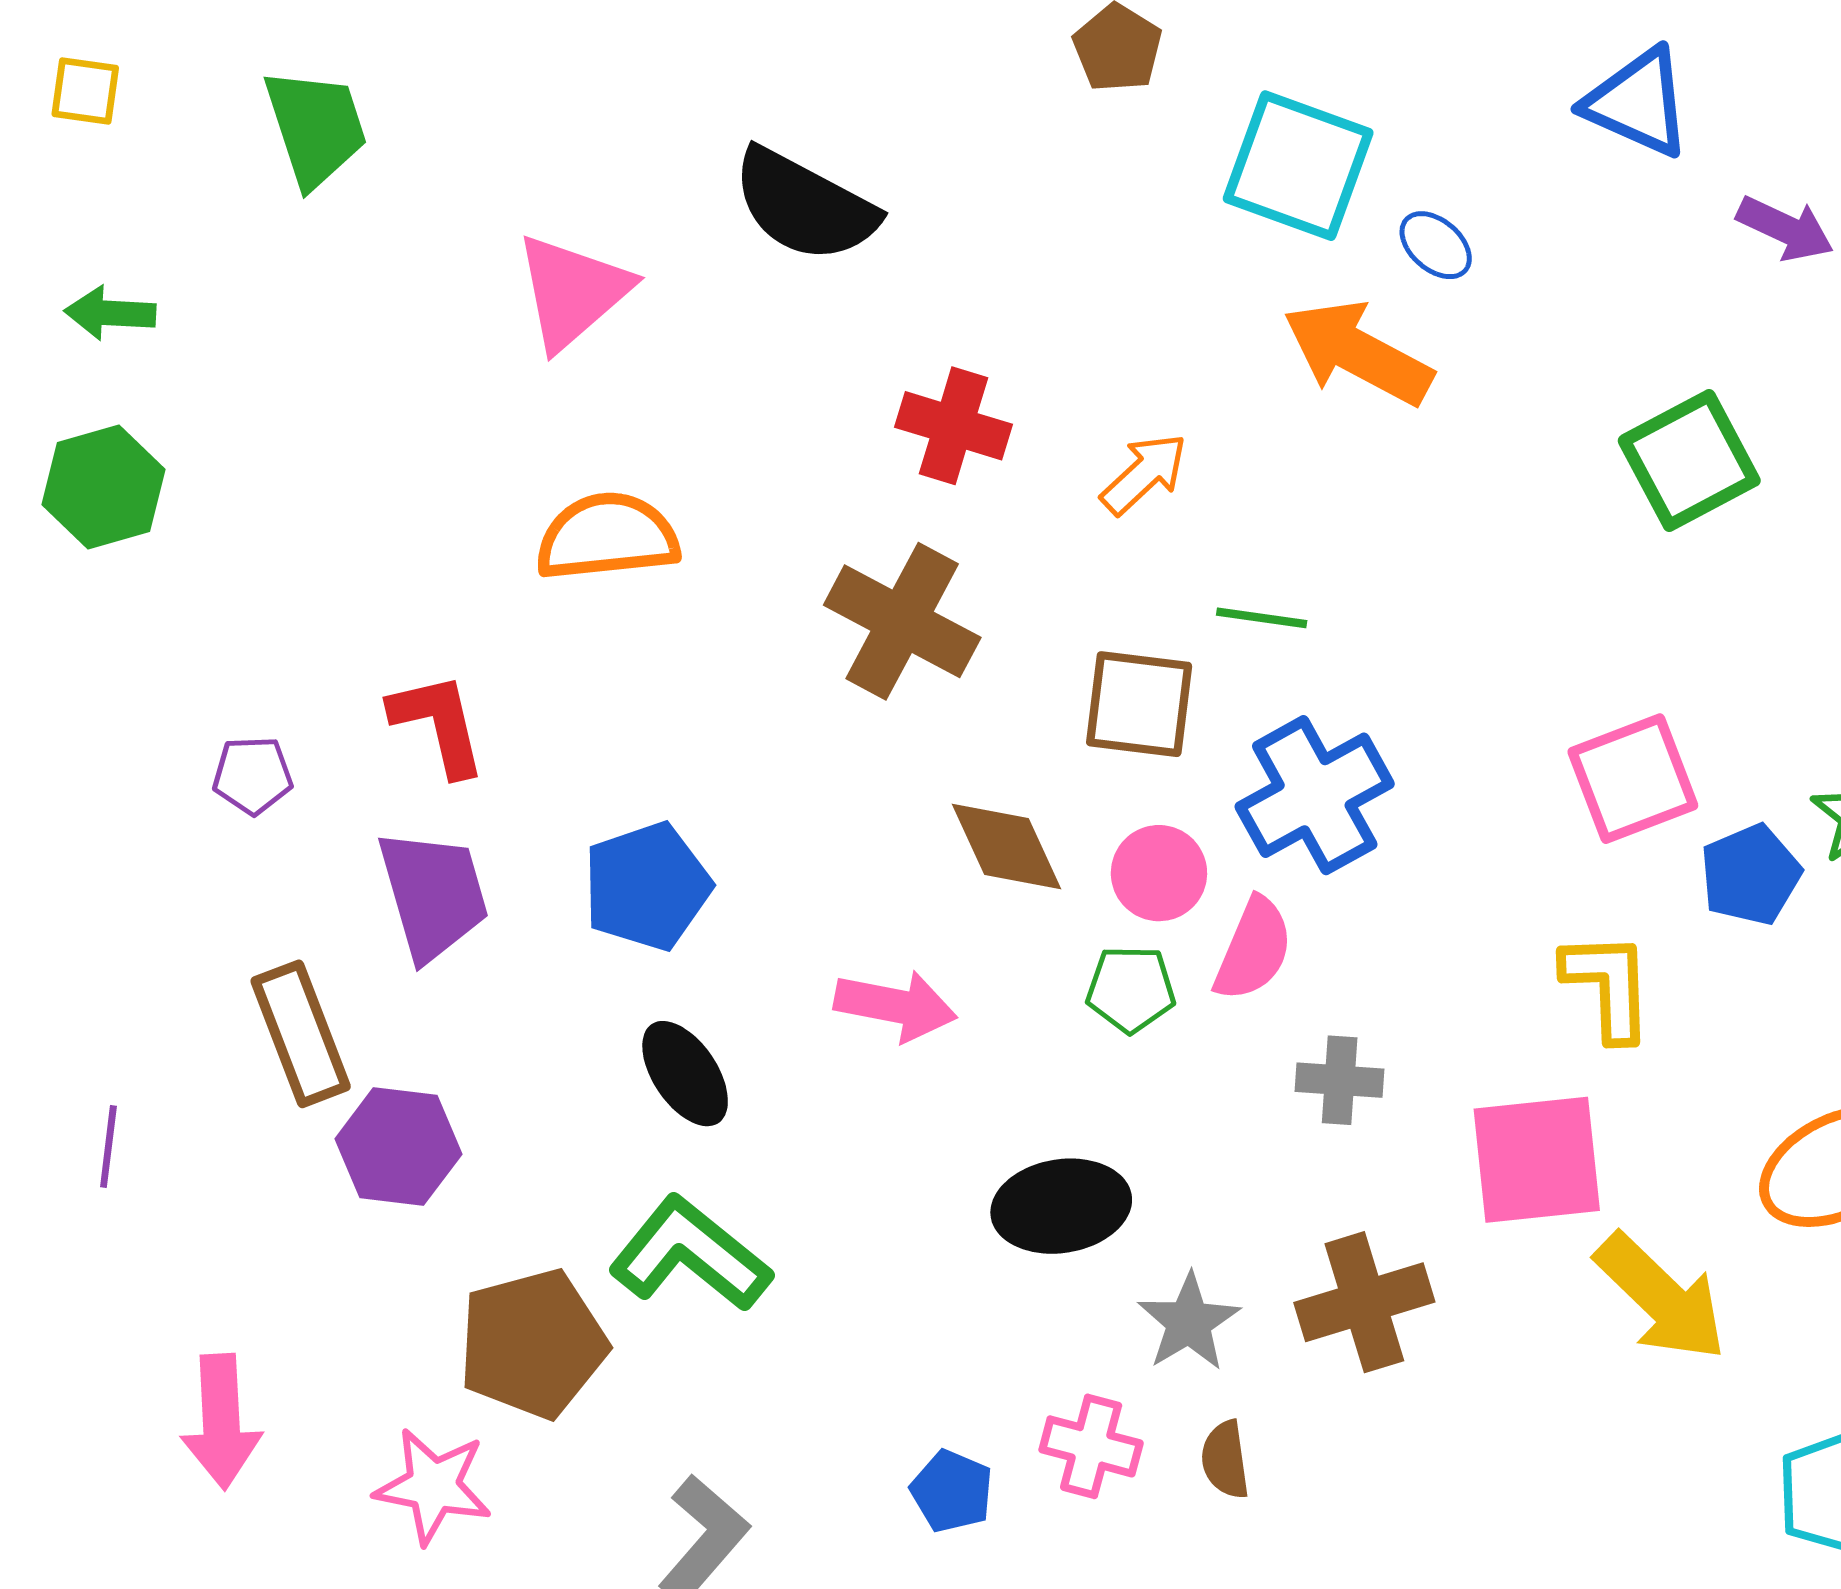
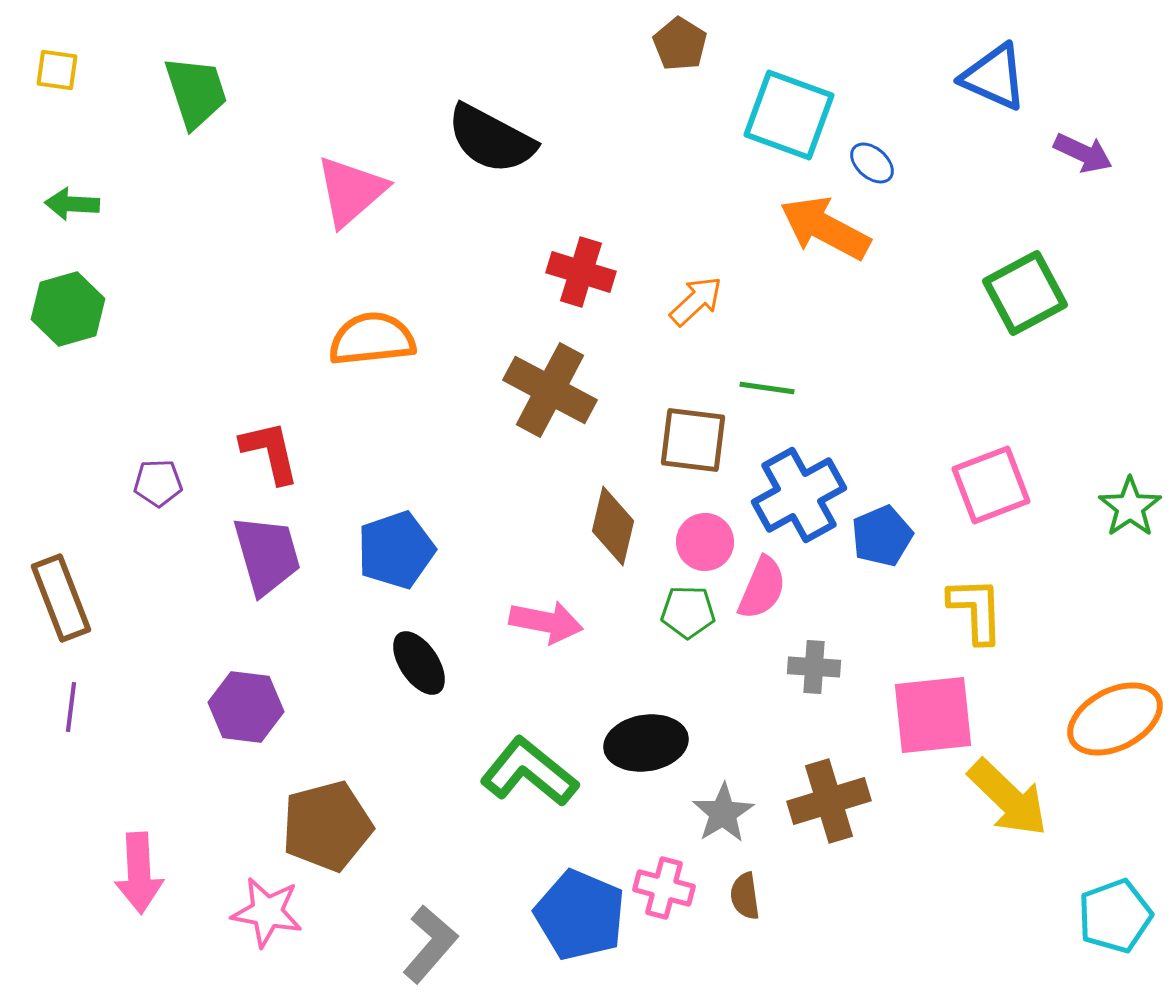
brown diamond: (1007, 847) -> (613, 526), turned 38
blue pentagon: (1750, 875) -> (882, 536), moved
brown rectangle: (301, 1034) -> (61, 598), moved
green L-shape: (690, 1254) -> (529, 772), moved
blue pentagon: (952, 1491) -> (580, 915), size x1.8

